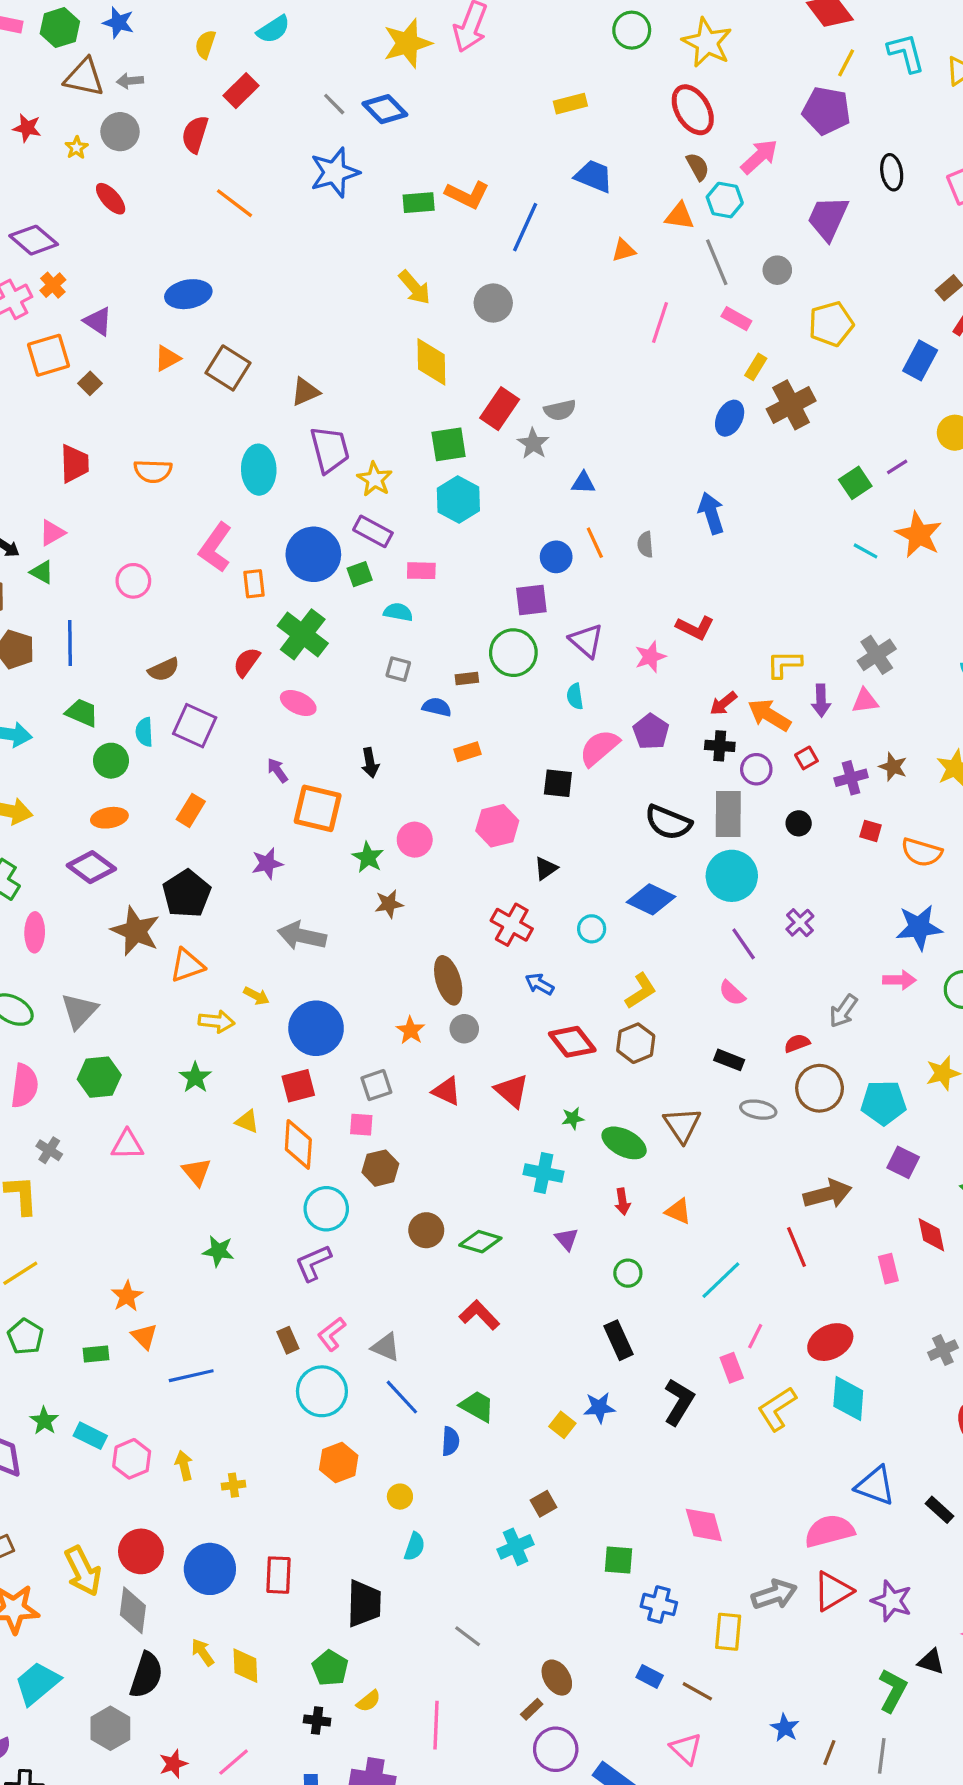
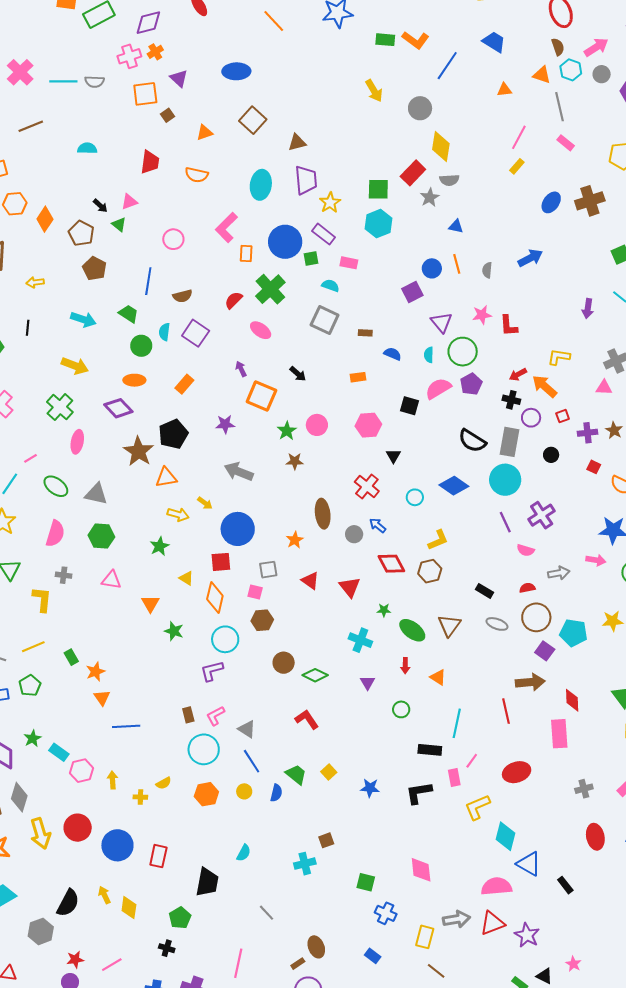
purple diamond: (34, 240) -> (148, 23), turned -64
gray circle: (777, 270) -> (602, 74), moved
orange triangle: (167, 358) -> (205, 132), moved
yellow diamond: (431, 362) -> (441, 147), moved
yellow rectangle: (756, 367) -> (517, 166), moved
blue arrow: (711, 513) -> (530, 258), turned 70
purple square: (531, 600) -> (412, 292), turned -30
red L-shape: (695, 628) -> (509, 326), turned 50
blue line: (70, 643) -> (148, 281), moved
green circle: (513, 653) -> (463, 352), moved
pink star: (650, 657) -> (482, 315), moved
gray square: (398, 669) -> (325, 320), size x1.8
purple arrow: (821, 701) -> (588, 309), moved
blue semicircle: (437, 707) -> (393, 354), moved
black arrow: (370, 763) -> (298, 374), turned -48
black triangle: (546, 868) -> (393, 456), turned -35
purple cross: (800, 923) -> (542, 515), size x1.5
pink semicircle: (732, 993) -> (526, 550), moved, turned -36
gray triangle: (79, 1011) -> (96, 494), turned 50
gray arrow: (843, 1011) -> (559, 573), turned -145
gray circle: (464, 1029) -> (354, 534), moved
gray cross: (49, 1150) -> (64, 575), turned -35
purple square: (903, 1162) -> (545, 651), moved
red diamond: (931, 1235) -> (572, 700), moved
green star: (218, 1251) -> (174, 631), moved
pink rectangle: (888, 1269) -> (559, 734), size x1.6
cyan line: (721, 1280) -> (457, 723), turned -44
black rectangle: (618, 1340) -> (430, 750), moved, turned -70
green rectangle: (96, 1354) -> (71, 657), moved, turned 56
cyan diamond: (848, 1399) -> (506, 836), moved
black L-shape: (679, 1402) -> (419, 793), turned -140
yellow square: (562, 1425) -> (329, 772), moved
yellow circle: (400, 1497) -> (244, 791), moved
gray diamond: (133, 1610) -> (19, 797), moved
brown line: (697, 1691) -> (436, 971), moved
yellow semicircle: (369, 1701) -> (164, 783), moved

